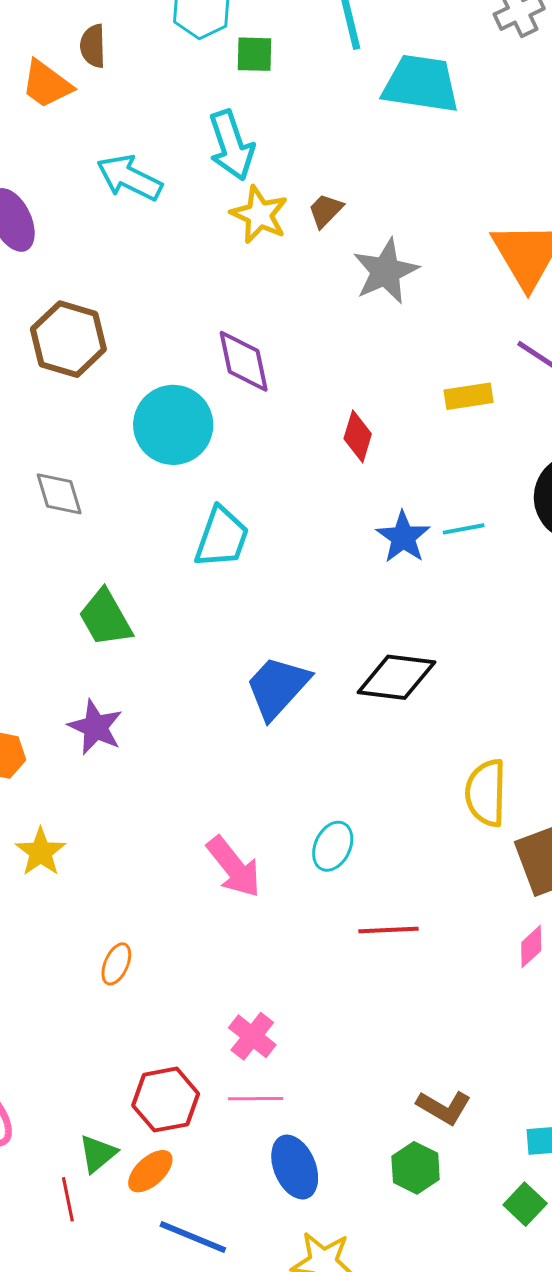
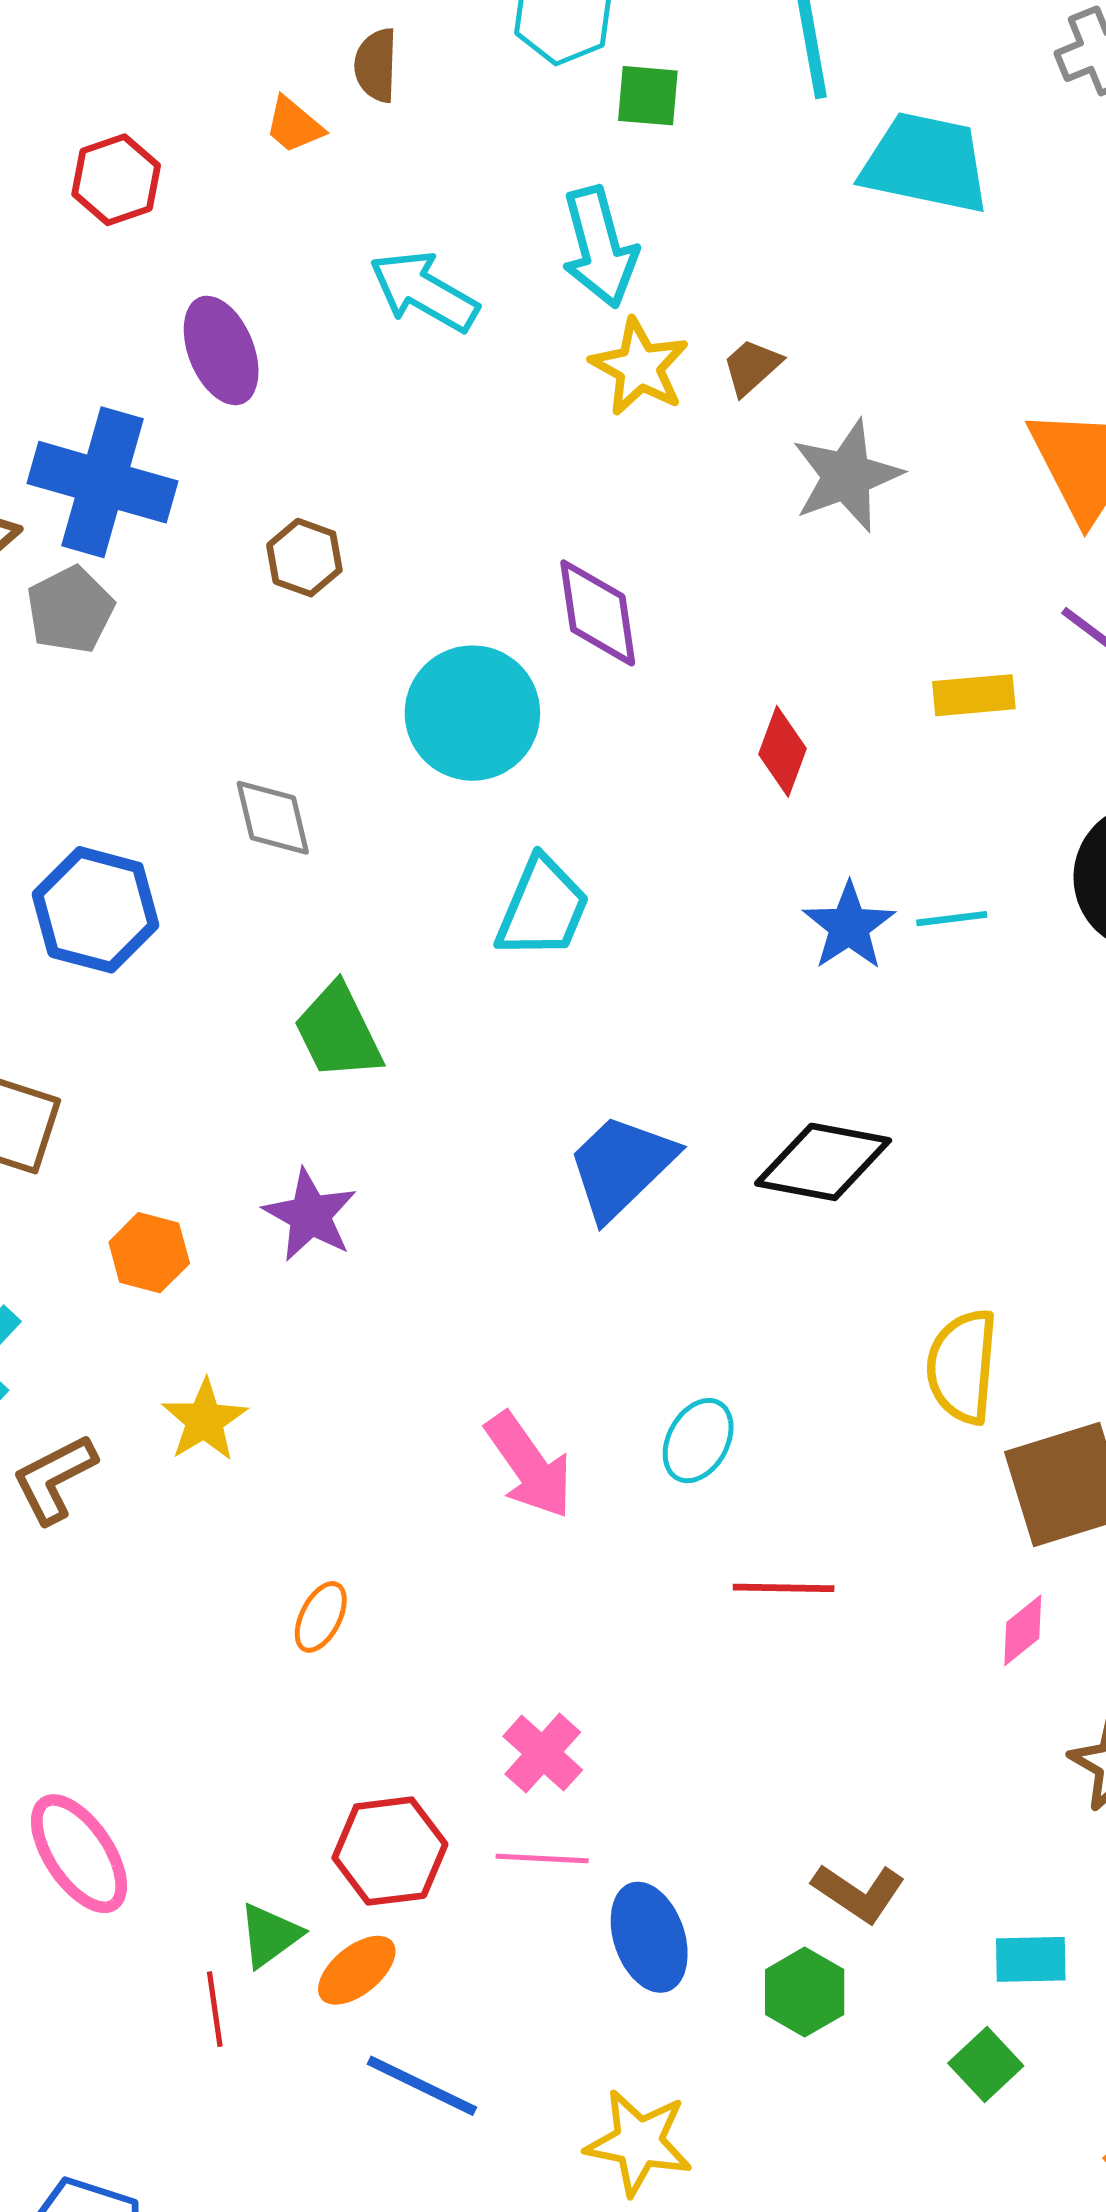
orange trapezoid: (47, 84) -> (294, 125), size x0.7
brown hexagon: (68, 339) -> (304, 558), size x0.6
blue ellipse: (295, 1167) -> (649, 1937), moved

